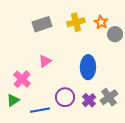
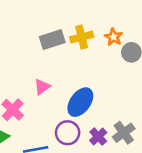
gray rectangle: (42, 24) -> (52, 40), moved
blue ellipse: (88, 67) -> (80, 102), moved, turned 35

